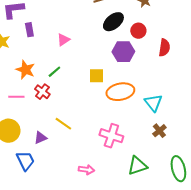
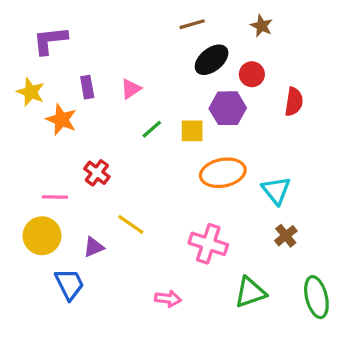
purple rectangle: (29, 30) -> (87, 87), moved
orange star: (25, 70) -> (61, 119), moved
green line: (54, 72) -> (152, 129), moved
yellow square: (96, 76) -> (192, 131), moved
pink line: (16, 97) -> (55, 197), moved

